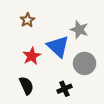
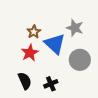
brown star: (27, 20) -> (34, 32), moved
black cross: (64, 89) -> (51, 84), moved

